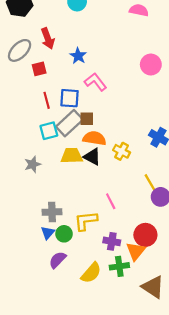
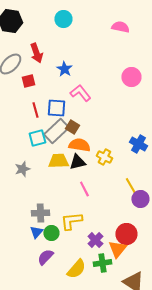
brown square: (87, 119) -> (72, 127), turned 32
black triangle: (92, 157) -> (77, 162), turned -42
pink line: (111, 201) -> (84, 189), moved
purple cross: (112, 241) -> (95, 240), turned 35

